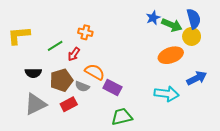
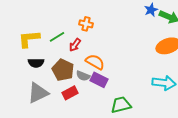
yellow L-shape: (19, 35) -> (29, 39), moved
brown pentagon: (61, 80) -> (63, 70), turned -30
purple rectangle: (112, 87) -> (99, 80), moved

